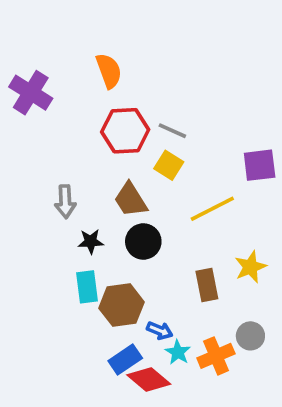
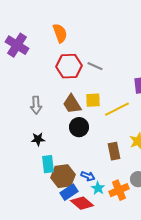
yellow square: (169, 165) -> (93, 100), moved, turned -35
black star: (91, 242) -> (38, 139), moved
cyan rectangle: (87, 287) -> (48, 164), moved
brown hexagon: (122, 305) -> (63, 176), moved

